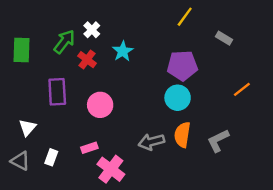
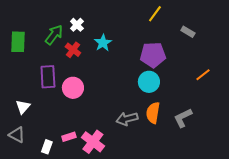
pink circle: (100, 105) -> (73, 88), moved
pink rectangle: (89, 148) -> (69, 137), moved
white rectangle: (51, 157) -> (47, 147), moved

